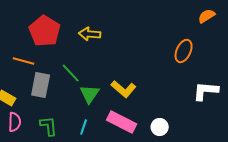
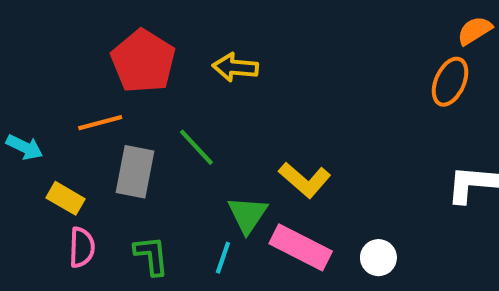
orange ellipse: (184, 51) -> (450, 82), moved
orange line: (24, 61) -> (100, 123), turned -30
green triangle: (90, 94) -> (248, 215), moved

